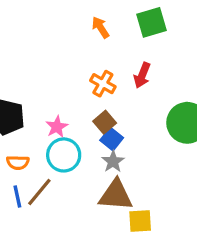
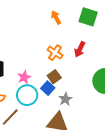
green square: (152, 22) -> (88, 17), turned 30
blue square: (112, 139) -> (48, 88), moved
gray star: (113, 161) -> (65, 99), moved

